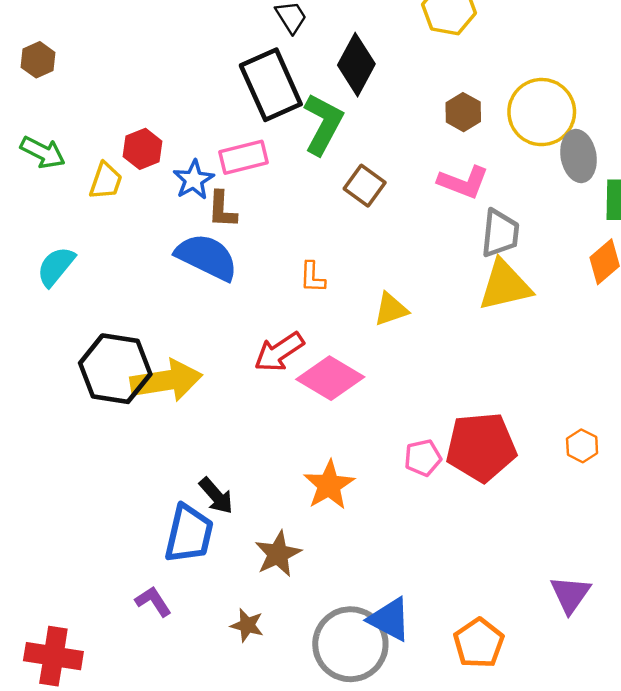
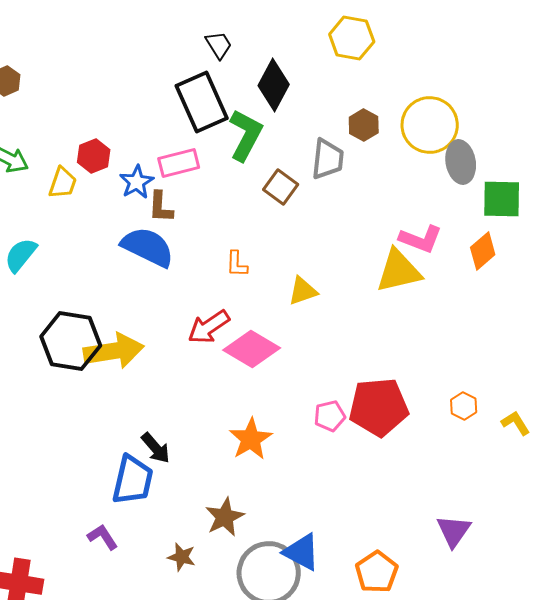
pink L-shape: (463, 182) -> (421, 239), moved
gray trapezoid: (500, 233) -> (328, 159), moved
brown star: (278, 554) -> (225, 517), moved

